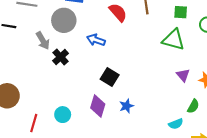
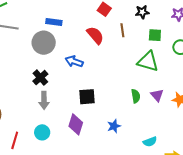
gray arrow: (43, 41) -> (44, 100), moved, turned 30
black square: (110, 77) -> (87, 97), turned -36
blue star: (126, 106) -> (114, 126), moved
green semicircle: (193, 106) -> (136, 96), moved, turned -40

